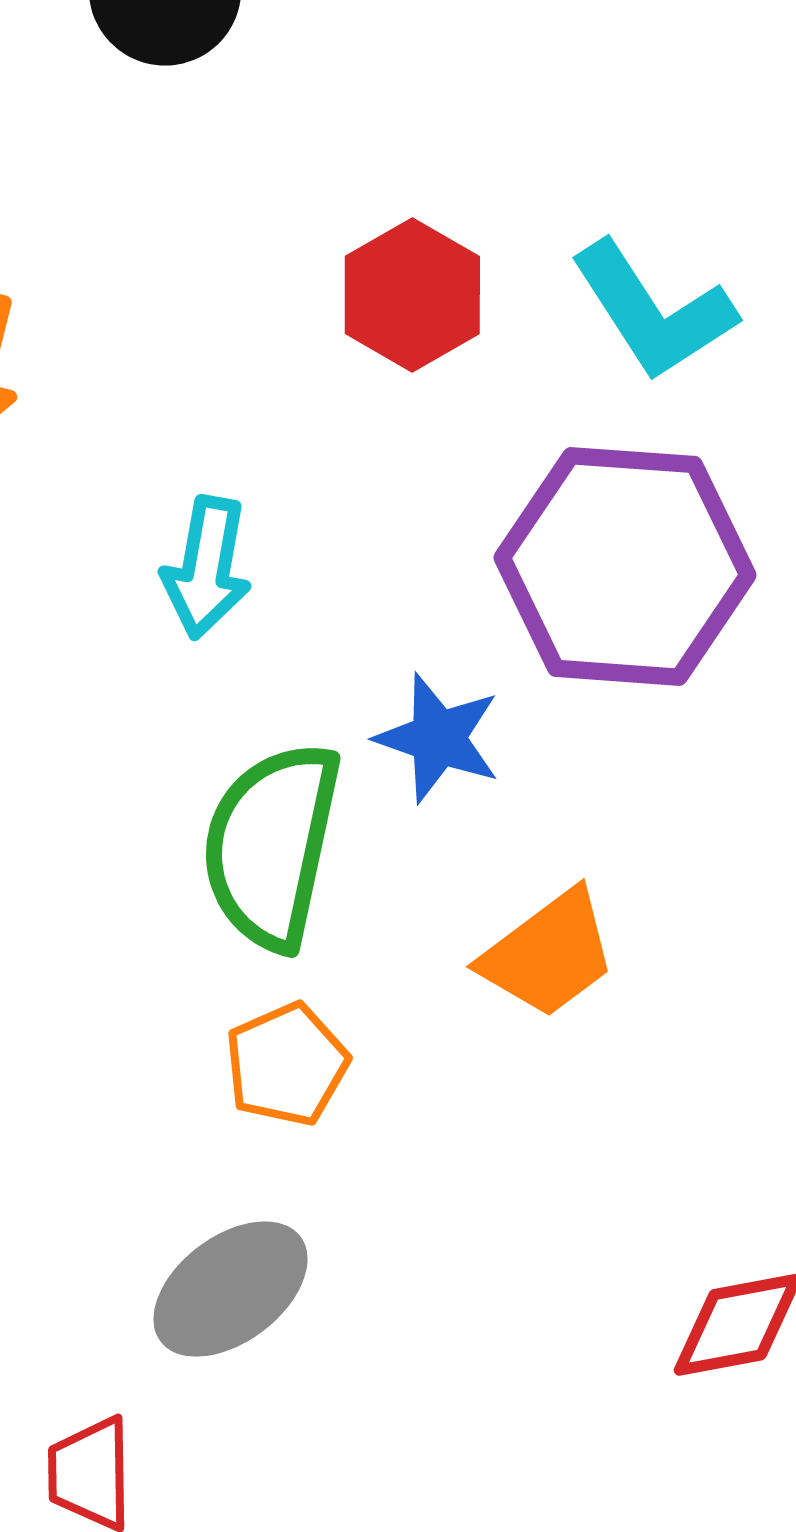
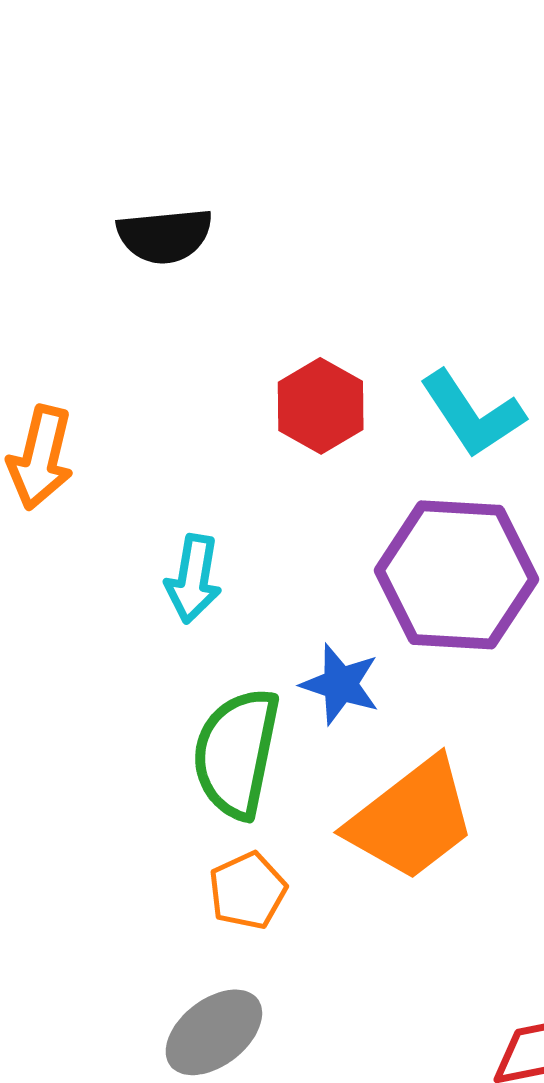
orange trapezoid: (549, 954) -> (411, 819), size x1.5

